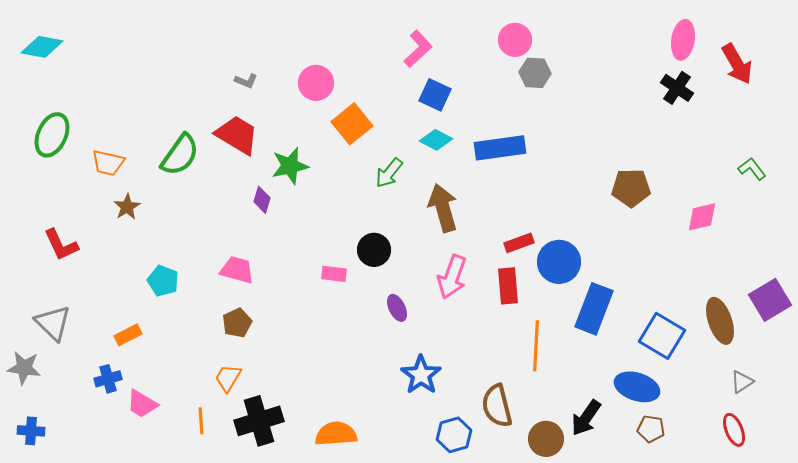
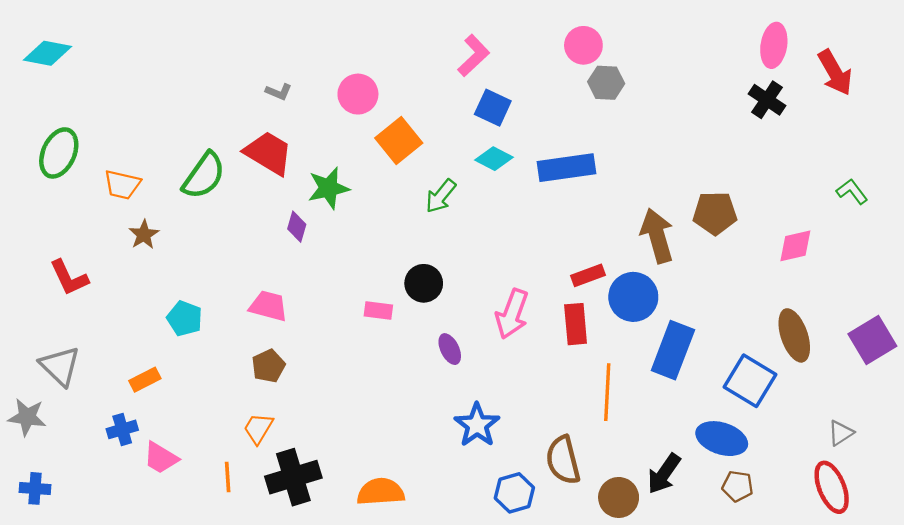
brown arrow: (443, 208) -> (657, 236), moved
brown ellipse: (720, 321) -> (794, 335), moved
red ellipse: (734, 430) -> (832, 487), size x1.4

